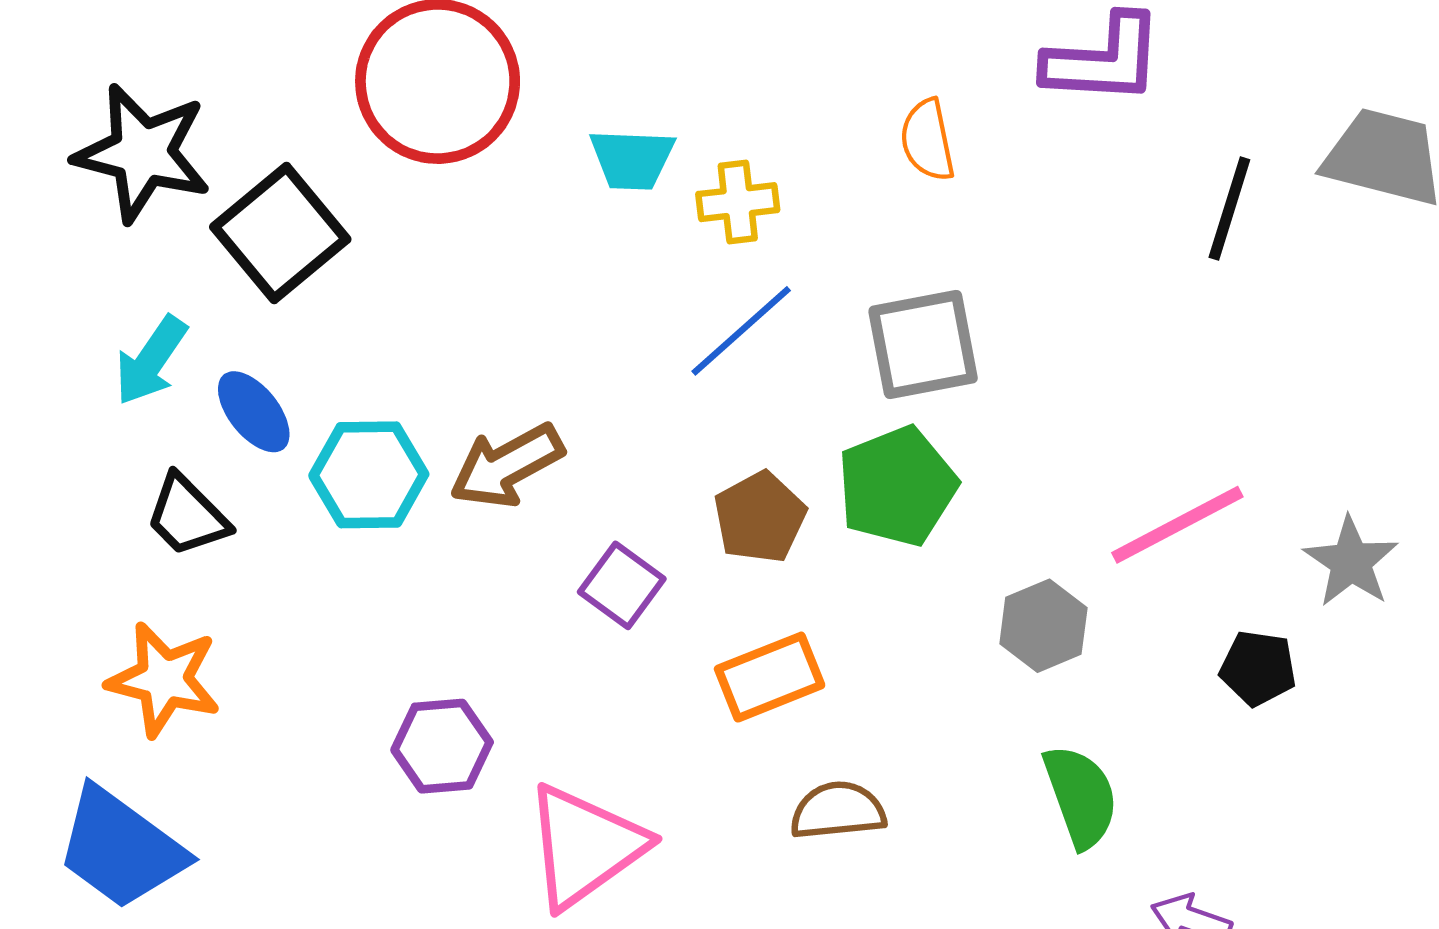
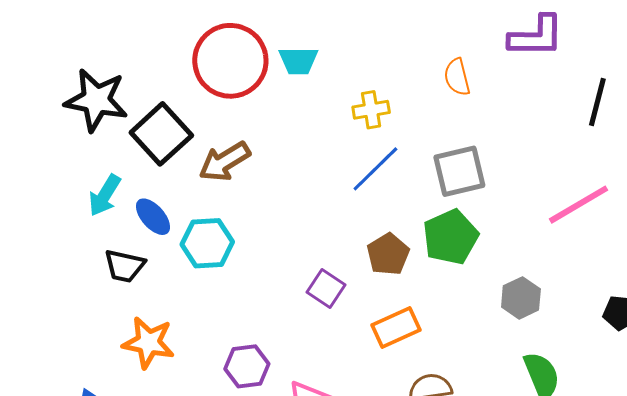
cyan trapezoid: (632, 159) -> (298, 61), moved
brown arrow: (507, 466) -> (225, 162), moved
black trapezoid: (187, 516) -> (125, 266), turned -30
pink line: (1177, 525) -> (579, 205), moved
orange star: (164, 679) -> (148, 343), moved

